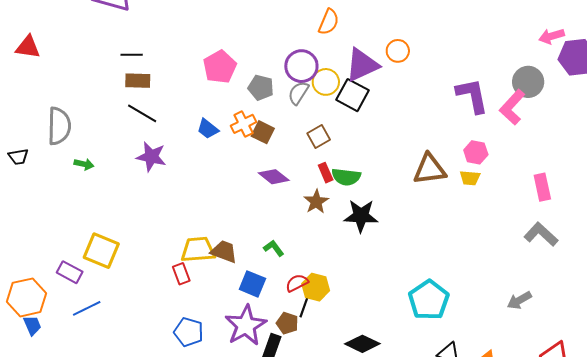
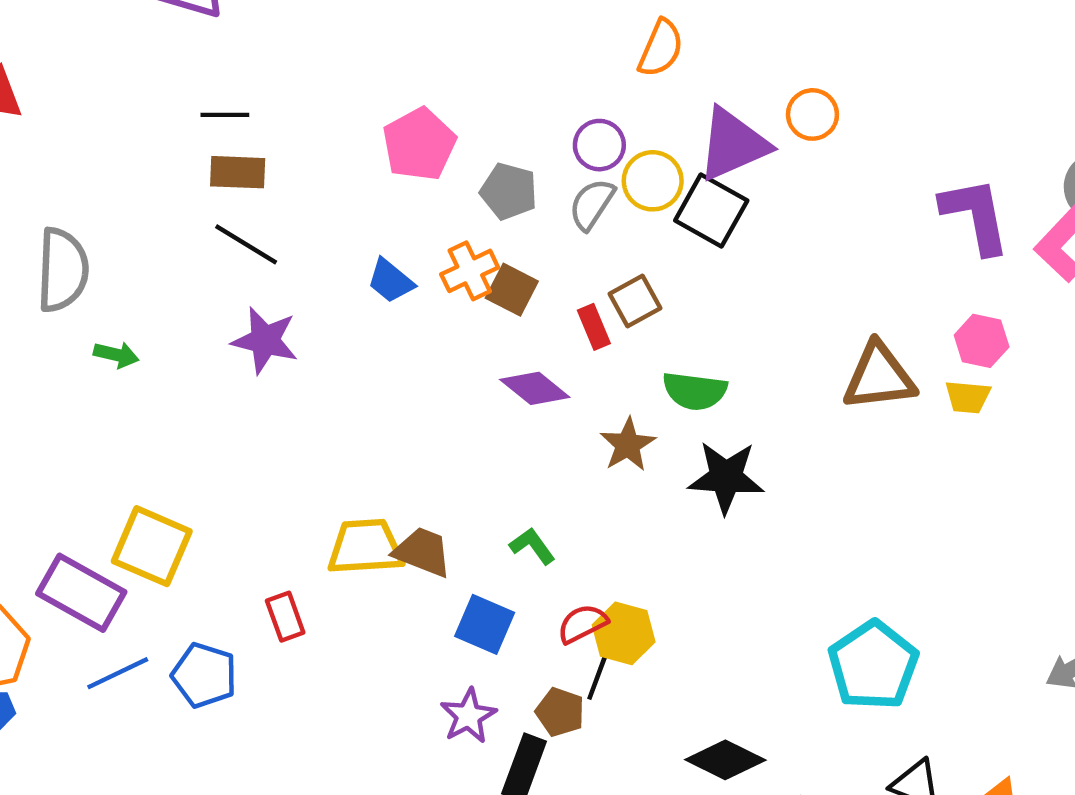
purple circle: (301, 66) -> (599, 145), size x0.7
red rectangle: (326, 173) -> (594, 327), moved
purple rectangle: (70, 272) -> (81, 593), size x1.5
red rectangle: (181, 274) -> (285, 617), moved
purple star: (246, 325) -> (468, 716), size x0.6
blue pentagon: (189, 332) -> (204, 675), moved

